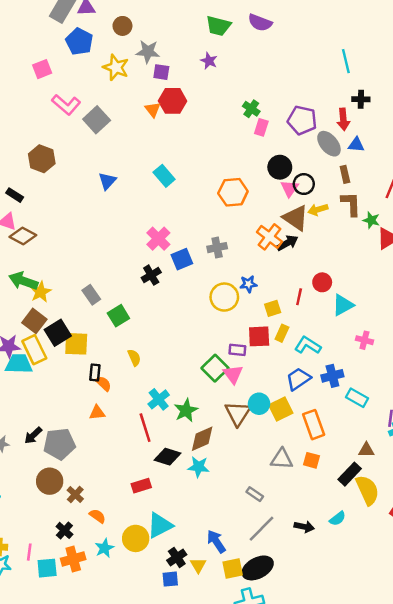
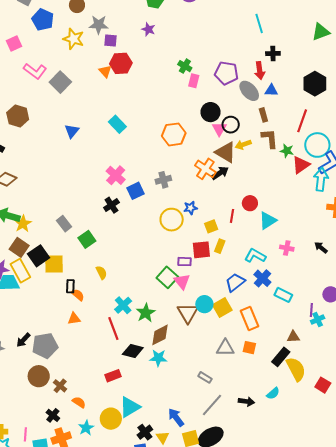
cyan L-shape: (308, 345) -> (255, 256), moved
blue cross: (332, 376) -> (262, 278), turned -30

